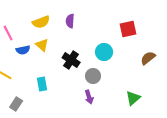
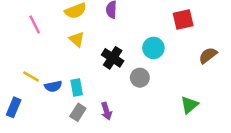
blue semicircle: (23, 50) -> (53, 86), moved
purple arrow: (89, 97) -> (106, 111), moved
gray rectangle: (16, 104) -> (78, 112), moved

